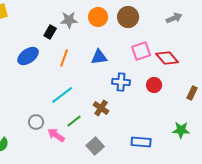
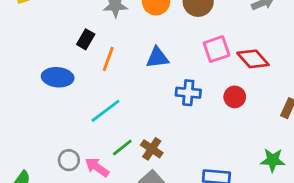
black rectangle: (50, 32) -> (86, 39), moved
blue ellipse: (28, 56) -> (58, 77), moved, turned 40
brown cross: (101, 108) -> (152, 149), moved
gray circle: (36, 122) -> (69, 160), moved

